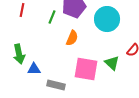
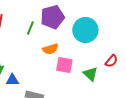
orange semicircle: (72, 38) -> (50, 49), turned 49
pink square: (86, 69) -> (64, 65), moved, size x0.7

